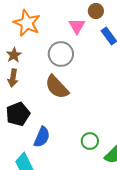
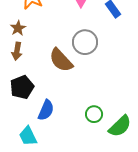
gray circle: (61, 54) -> (85, 42), moved

